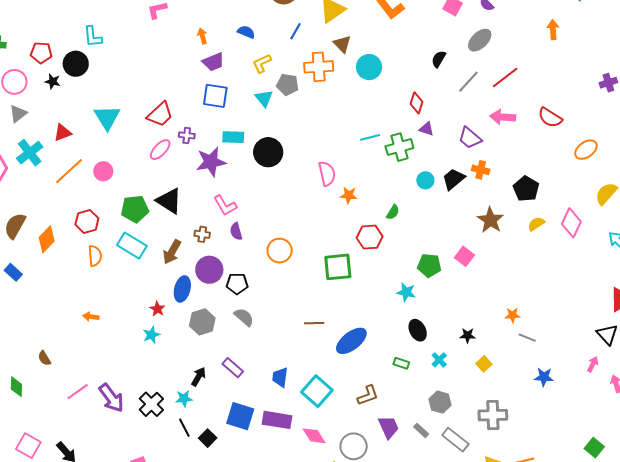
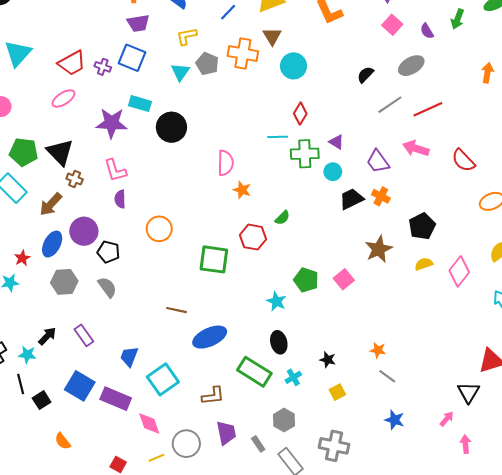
red diamond: (416, 103) -> (300, 114), moved
purple cross: (187, 135) -> (103, 67), moved
cyan circle: (425, 180) -> (333, 172), moved
brown cross: (202, 234) -> (75, 179), moved
green rectangle: (401, 363) -> (254, 372), size x2.0

